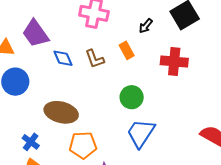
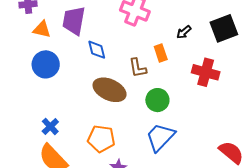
purple trapezoid: (35, 34) -> (74, 21), turned 36
brown L-shape: (95, 59) -> (138, 68), moved
brown ellipse: (61, 112) -> (110, 90), moved

